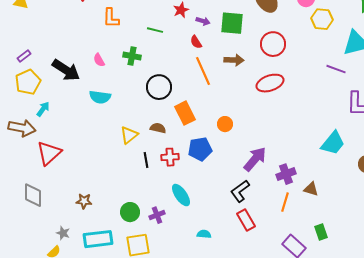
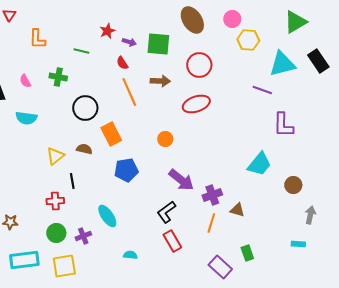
orange circle: (225, 124) -> (165, 139), moved
red cross: (170, 157) -> (55, 201), moved
purple arrow: (255, 159) -> (181, 180), turned 88

